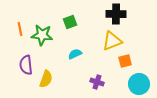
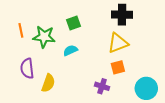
cyan semicircle: (75, 54) -> (70, 50), moved
orange square: (125, 61) -> (118, 67), moved

